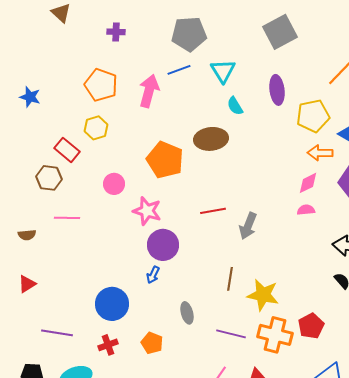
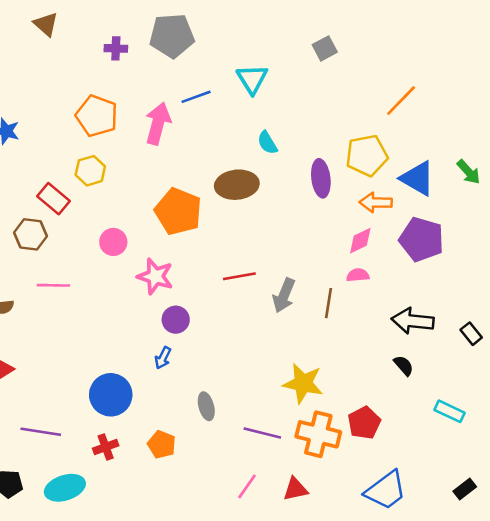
gray square: (280, 32) -> (325, 48), size x0.6
gray pentagon: (189, 34) -> (172, 36), moved
cyan triangle: (223, 71) -> (252, 79), moved
purple ellipse: (277, 90) -> (321, 178), moved
purple circle: (163, 245) -> (176, 320), size x0.7
brown line: (230, 279) -> (329, 303), moved

